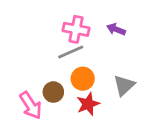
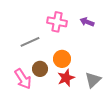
gray line: (71, 52) -> (30, 42), moved
gray triangle: (124, 85) -> (93, 80), moved

